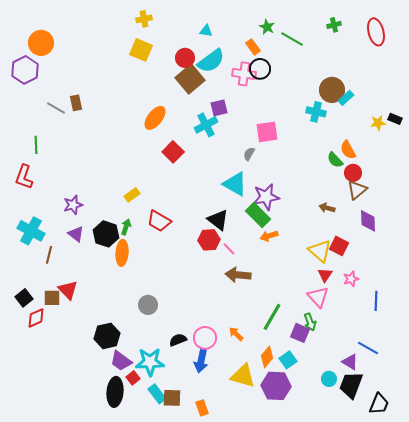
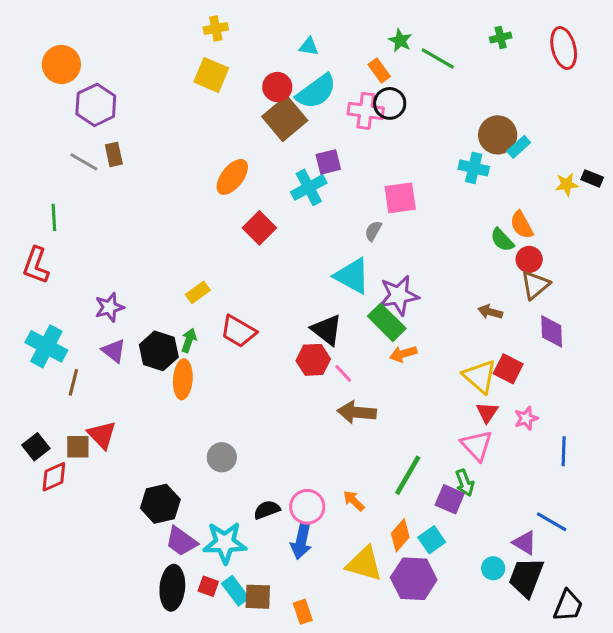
purple hexagon: (25, 70) -> (96, 105), moved
red square: (133, 378) -> (208, 586), moved, turned -32

